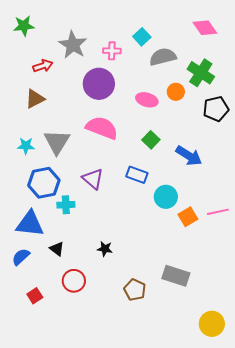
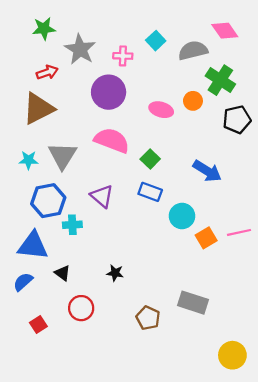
green star: (24, 26) -> (44, 29), moved
gray semicircle: (163, 57) -> (193, 50), moved
brown triangle: (35, 99) -> (38, 109), size x1.5
green square: (151, 140) -> (150, 159), moved

